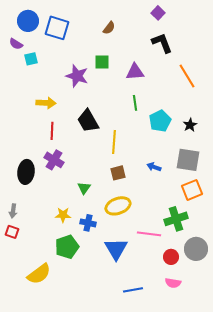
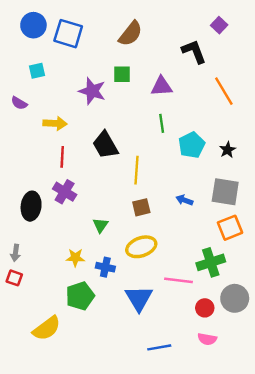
purple square: (158, 13) -> (219, 25), moved
brown semicircle: (109, 28) -> (130, 34), size x1.6
purple semicircle: (16, 44) -> (19, 103), moved

